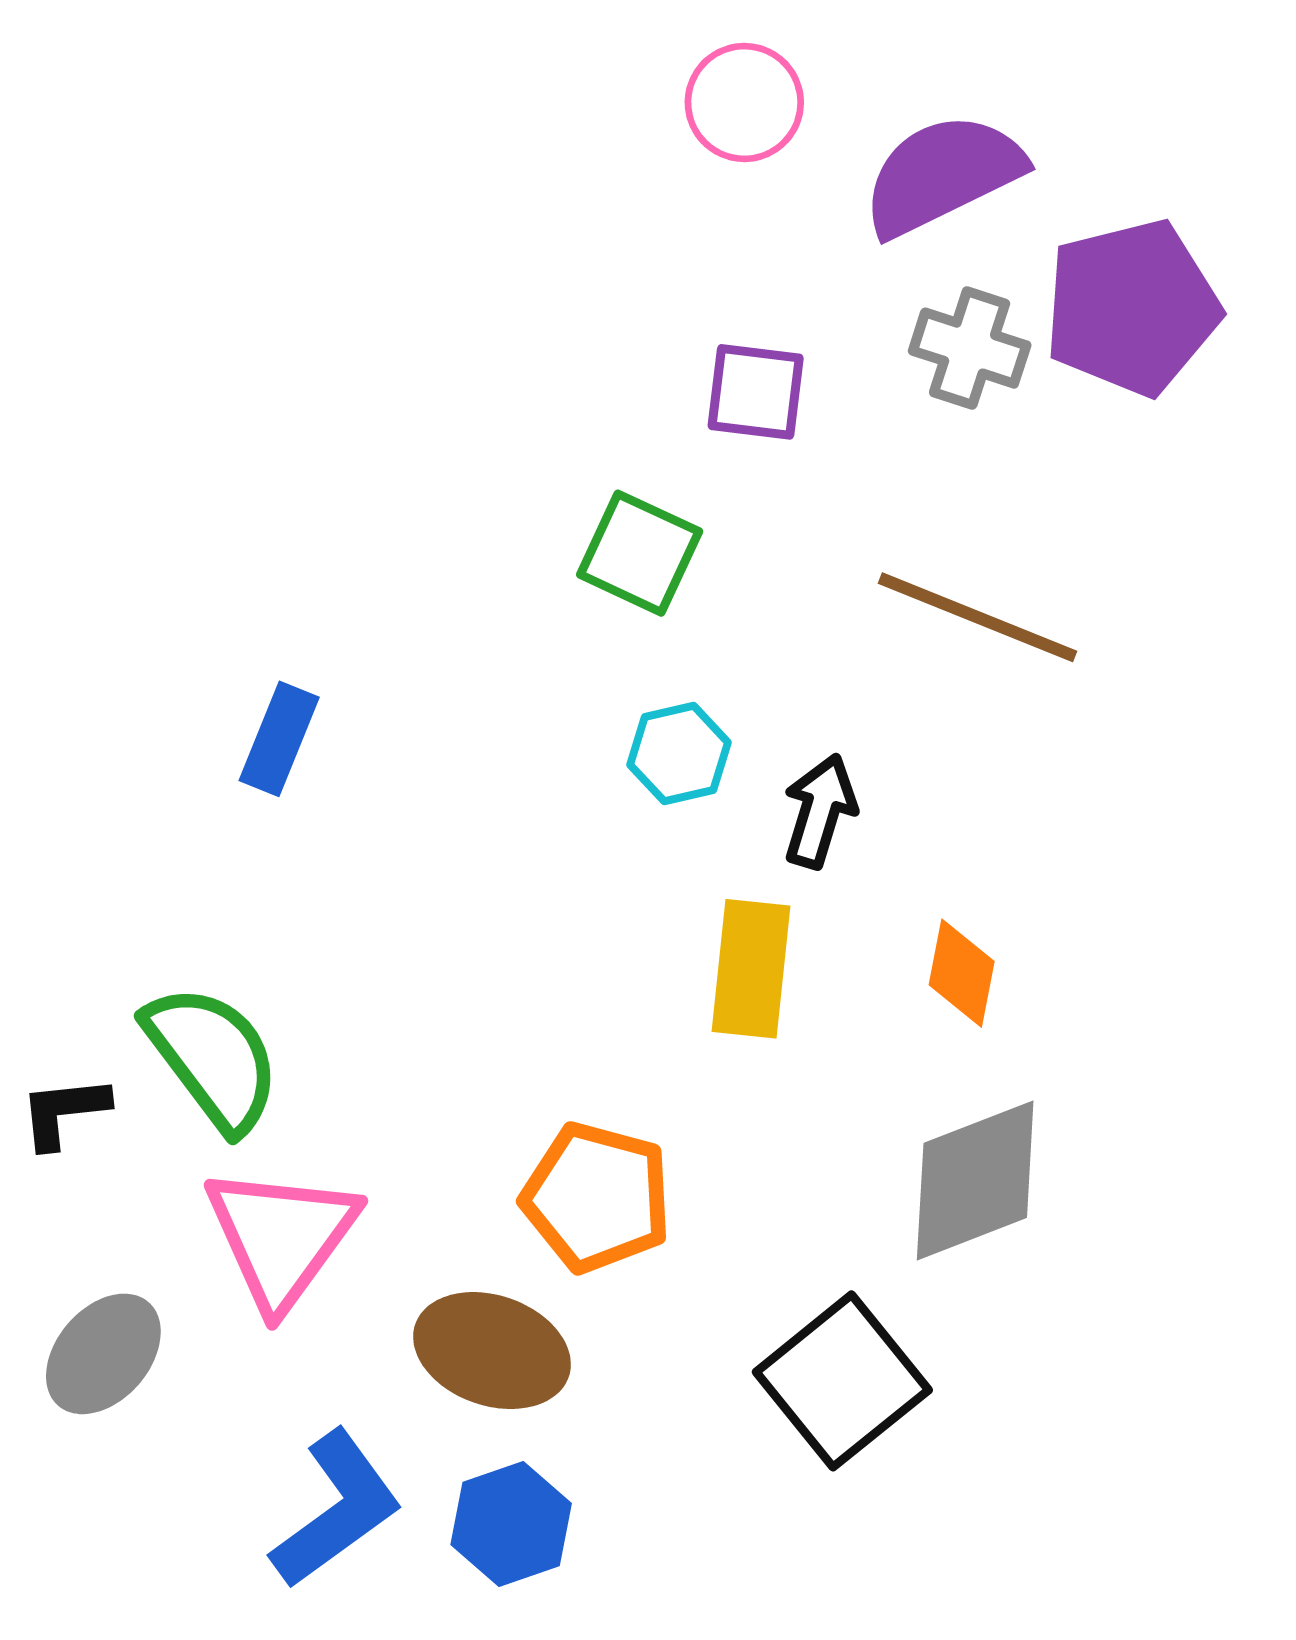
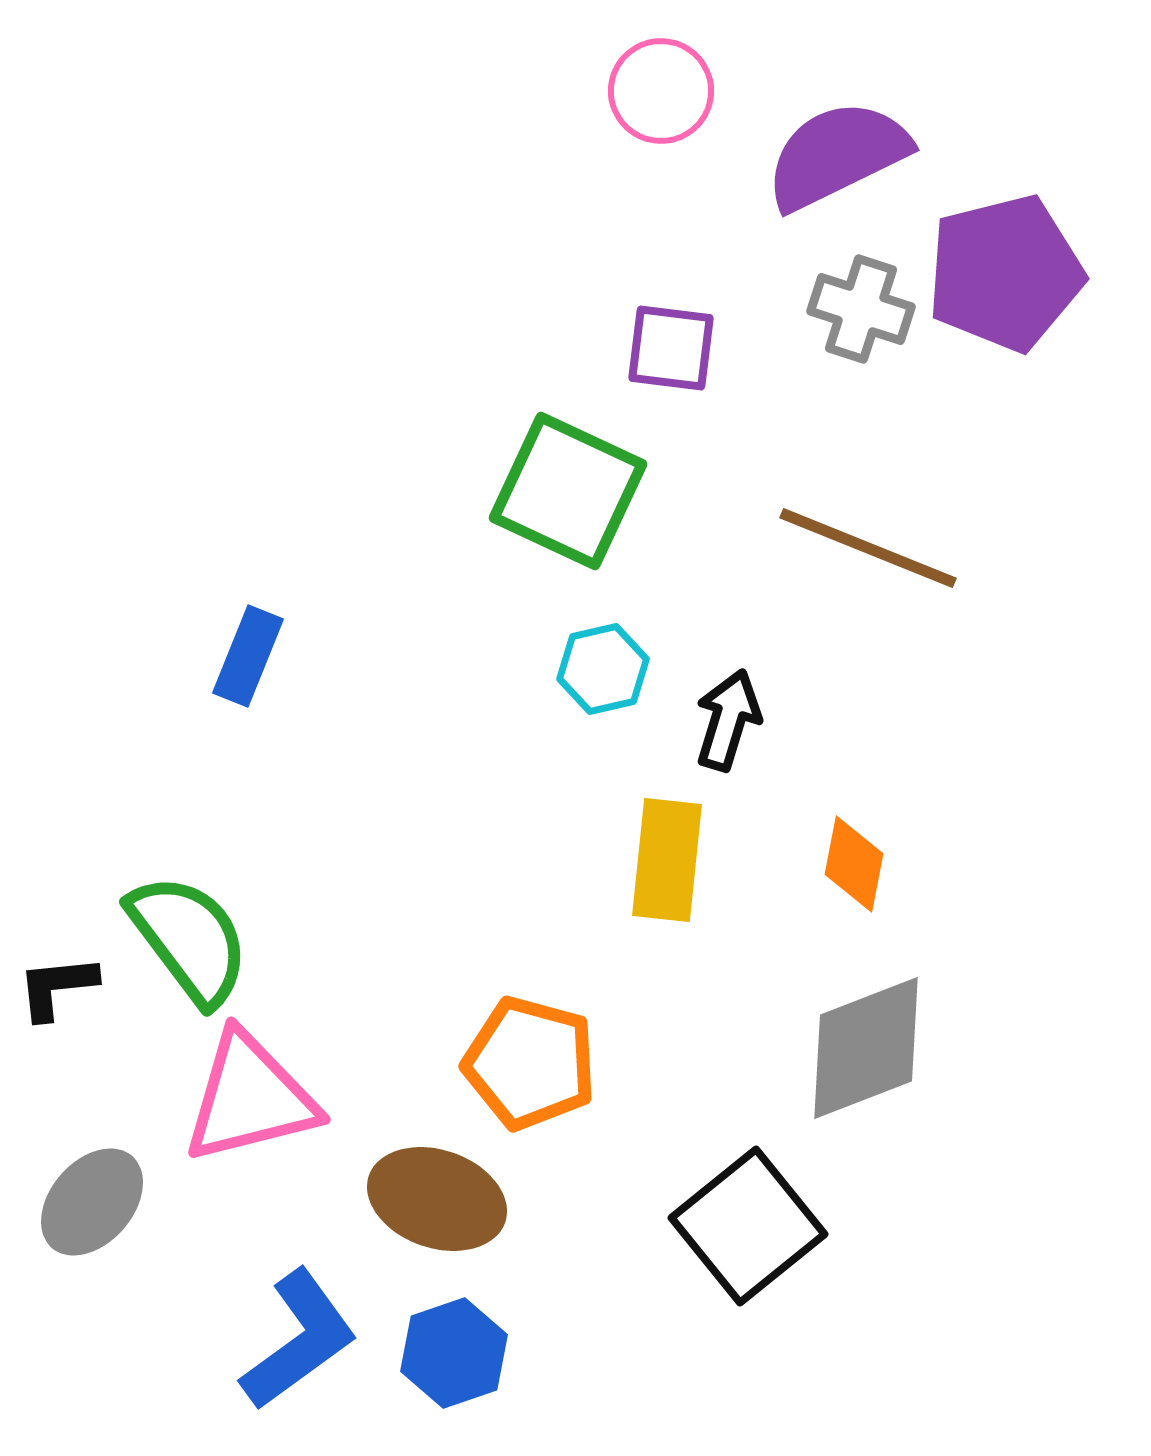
green square: (640, 553) -> (568, 491), size x1.4
pink triangle: (281, 1237) -> (250, 1098), turned 40

